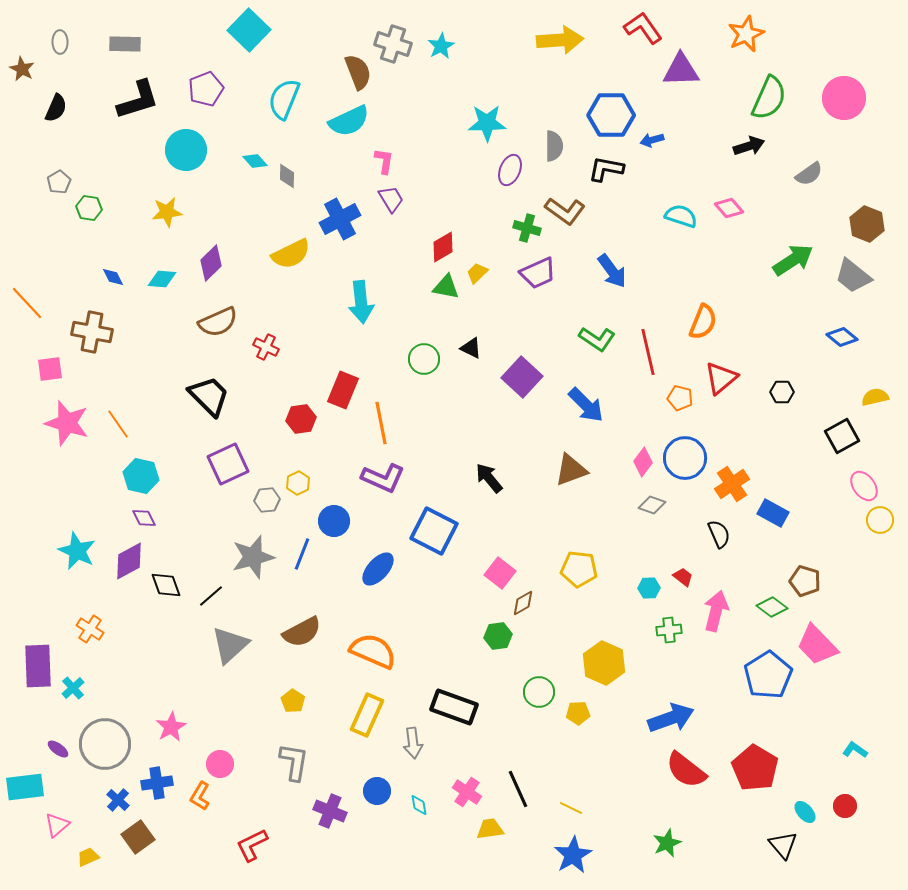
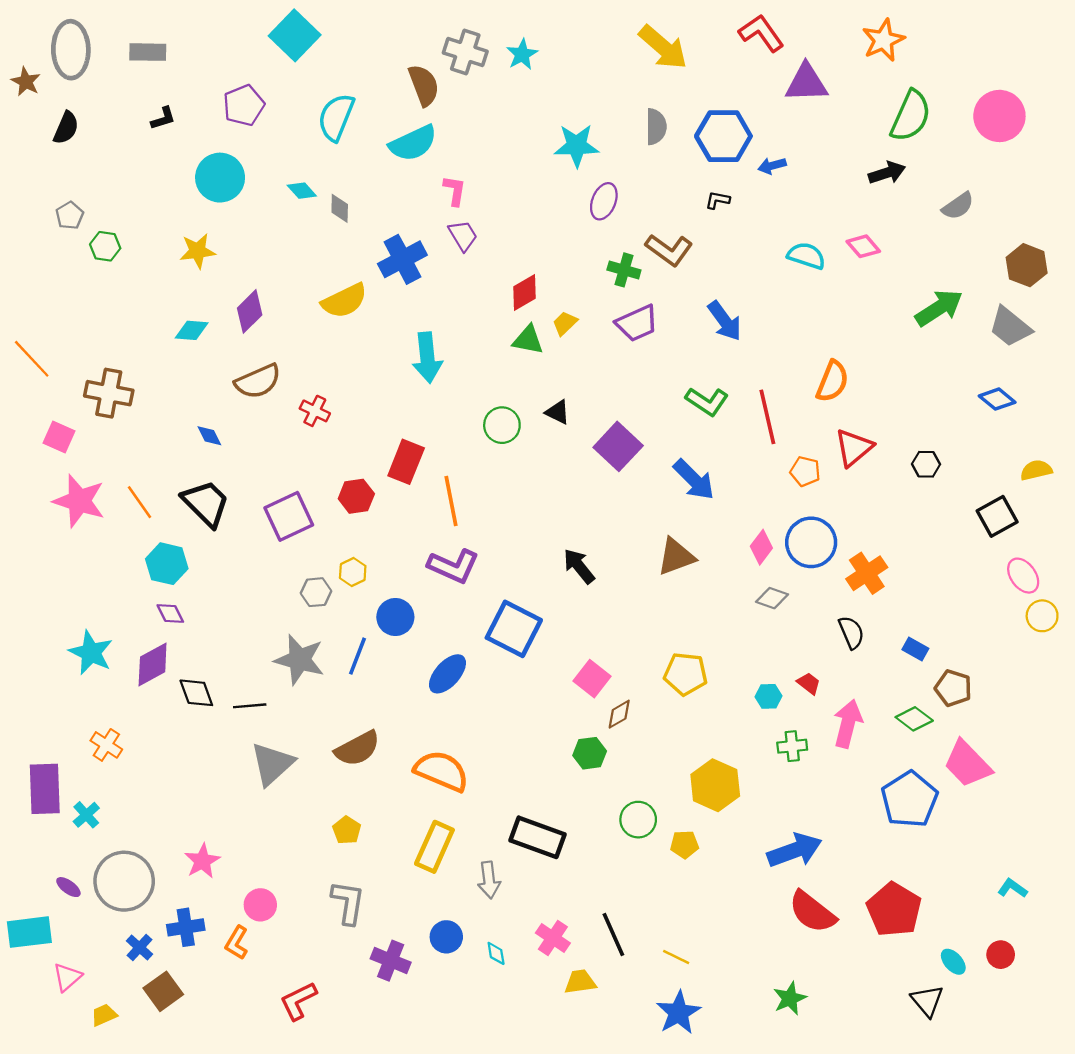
yellow arrow: (560, 40) -> (663, 47), turned 45
gray ellipse: (60, 42) -> (71, 50), size x2.0
black L-shape: (138, 100) -> (163, 118), size x0.5
gray semicircle: (554, 146) -> (656, 127), moved
black L-shape: (606, 169) -> (718, 200), size x0.6
blue diamond: (113, 277) -> (209, 436), moved
pink square: (50, 369) -> (59, 437), turned 32
black trapezoid: (209, 396) -> (206, 503), moved
purple square: (228, 464) -> (289, 516), moved
blue rectangle: (773, 513) -> (915, 649), moved, size x0.7
gray star: (253, 557) -> (299, 660), turned 30
black line: (211, 596) -> (250, 706), turned 36

